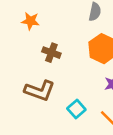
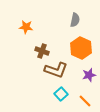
brown L-shape: (40, 91) -> (56, 70), moved

